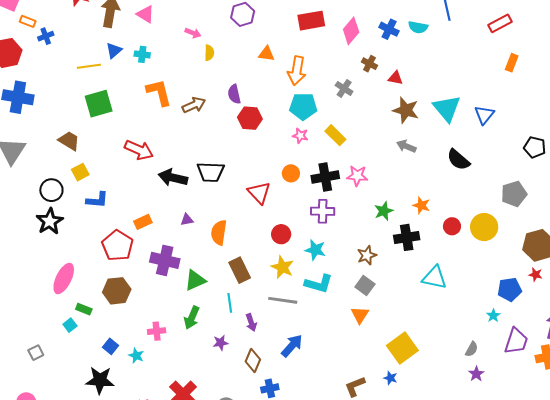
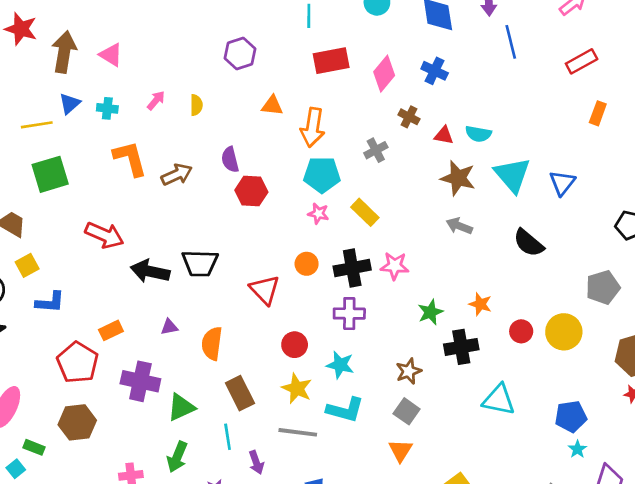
cyan semicircle: (418, 27) -> (478, 134), moved
pink arrow: (193, 33) -> (156, 100), moved, turned -70
gray cross: (344, 88) -> (376, 150), turned 30
blue pentagon: (510, 289) -> (571, 416), moved

